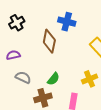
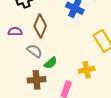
brown diamond: (49, 41) -> (40, 26), moved
gray semicircle: (23, 77) -> (34, 51), moved

